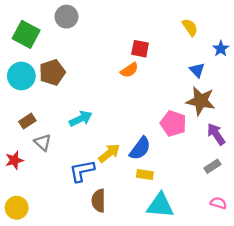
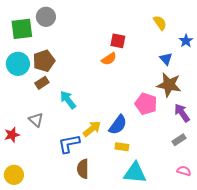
gray circle: (66, 17) -> (46, 17), moved
green square: (26, 34) -> (22, 29), turned -35
cyan arrow: (81, 119) -> (68, 100), turned -102
brown rectangle: (27, 121) -> (42, 83), moved

